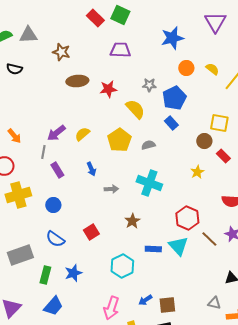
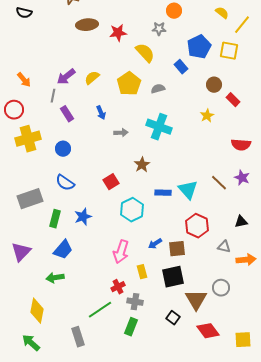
orange circle: (186, 68) -> (174, 11), moved
blue pentagon: (174, 98) -> (199, 47), moved
yellow square: (219, 123) -> (229, 51), moved
red hexagon: (187, 218) -> (197, 226), moved
red square: (91, 232) -> (111, 182), moved

